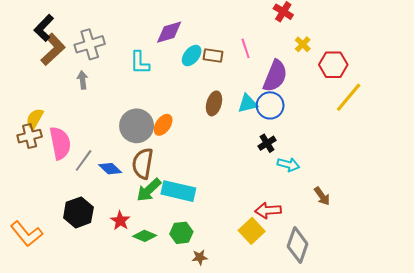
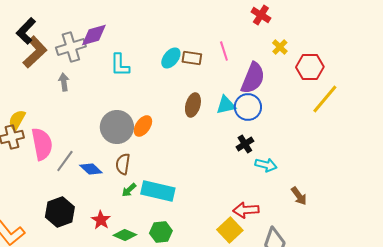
purple diamond: (169, 32) -> (94, 35), moved
brown semicircle: (143, 164) -> (123, 164), size x0.7
green arrow: (149, 190) -> (129, 190), size x0.6

